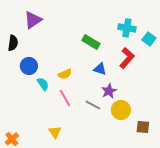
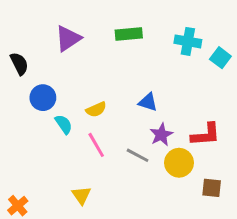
purple triangle: (33, 20) -> (68, 38), moved
green rectangle: (91, 42) -> (129, 34), moved, turned -36
black semicircle: (13, 43) -> (19, 64), turned -35
red L-shape: (127, 58) -> (206, 135), moved, turned 45

